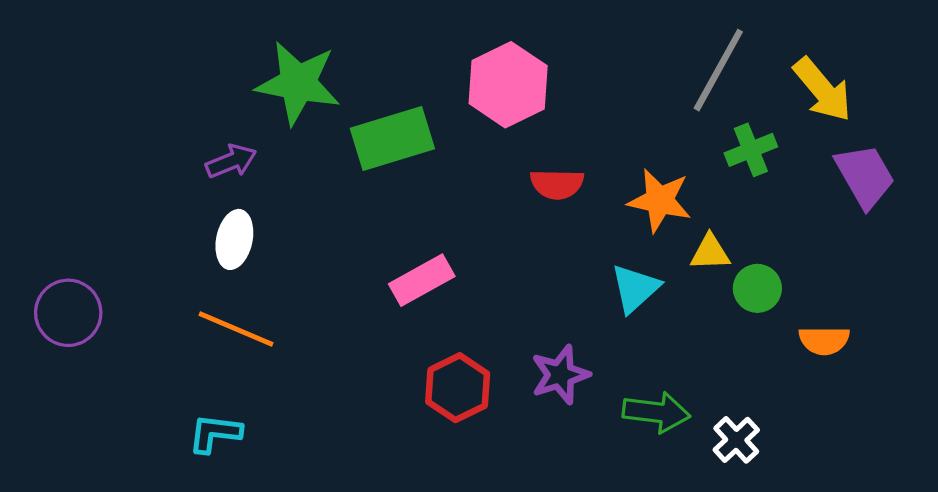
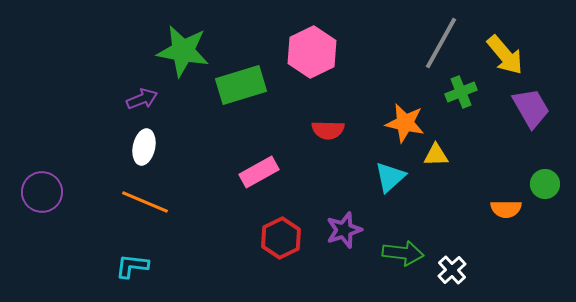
red semicircle: (557, 184) -> (328, 130), moved
green circle: (757, 288) -> (545, 184), moved

